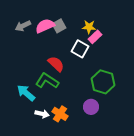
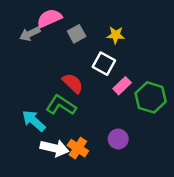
pink semicircle: (45, 26) -> (49, 18), moved
pink rectangle: (95, 37) -> (122, 86), moved
green hexagon: (103, 82) -> (151, 97), moved
white arrow: (42, 114) -> (55, 148), size x1.5

